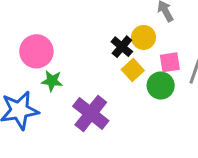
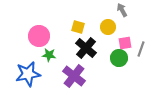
black cross: (122, 47) -> (86, 48), moved, size x1.5
yellow square: (133, 70) -> (78, 27), moved, turned -32

